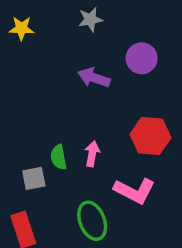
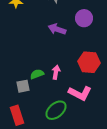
green semicircle: (59, 157) -> (37, 74), turned 80
green ellipse: (92, 221) -> (56, 110), turned 70

